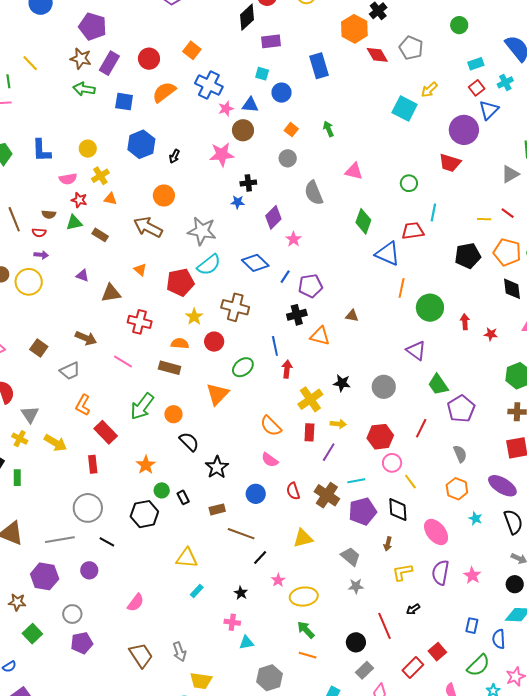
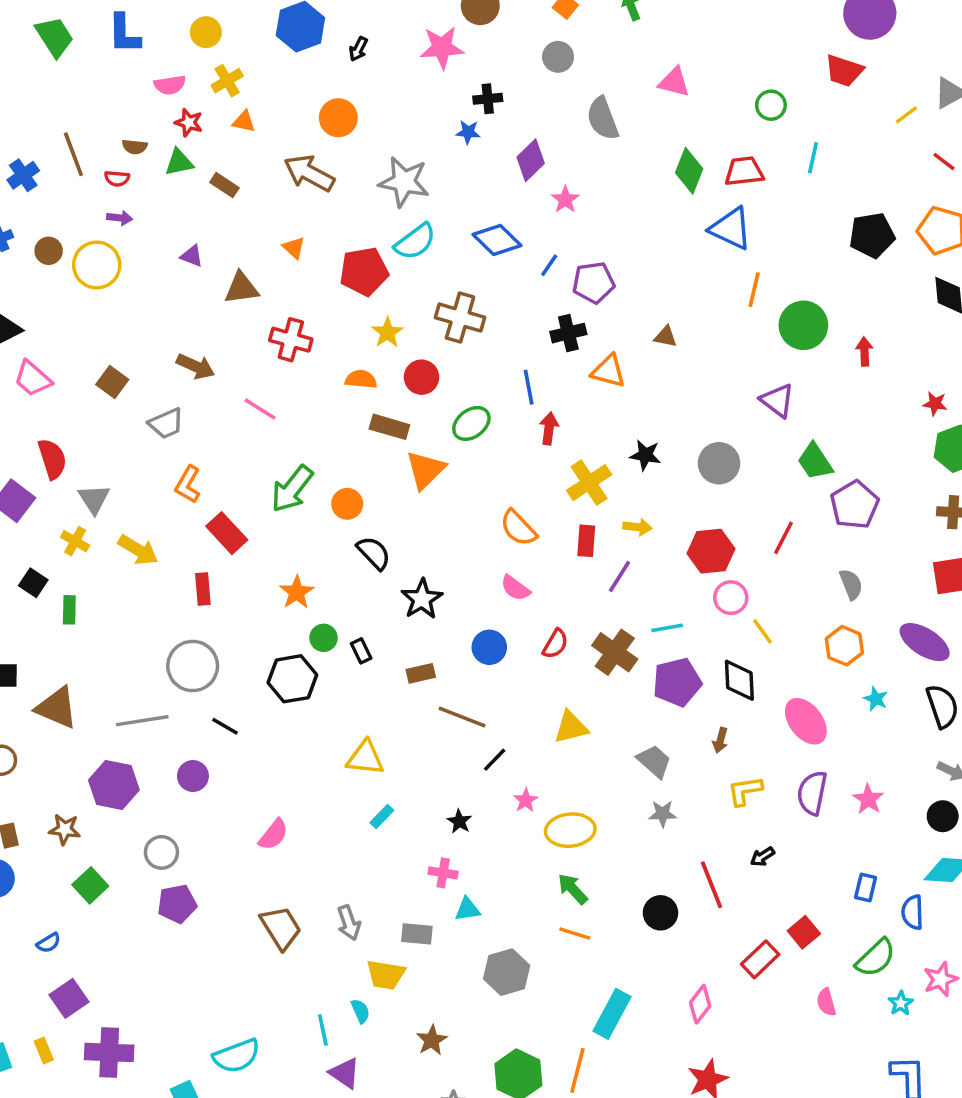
yellow line: (484, 219) -> (907, 115), moved, turned -40
red trapezoid: (413, 231) -> (744, 171), moved
red star: (491, 334) -> (935, 404), moved
brown rectangle: (170, 368) -> (389, 427), moved
red semicircle: (293, 491) -> (555, 644), turned -132
gray rectangle: (364, 670) -> (417, 934), moved, turned 48

